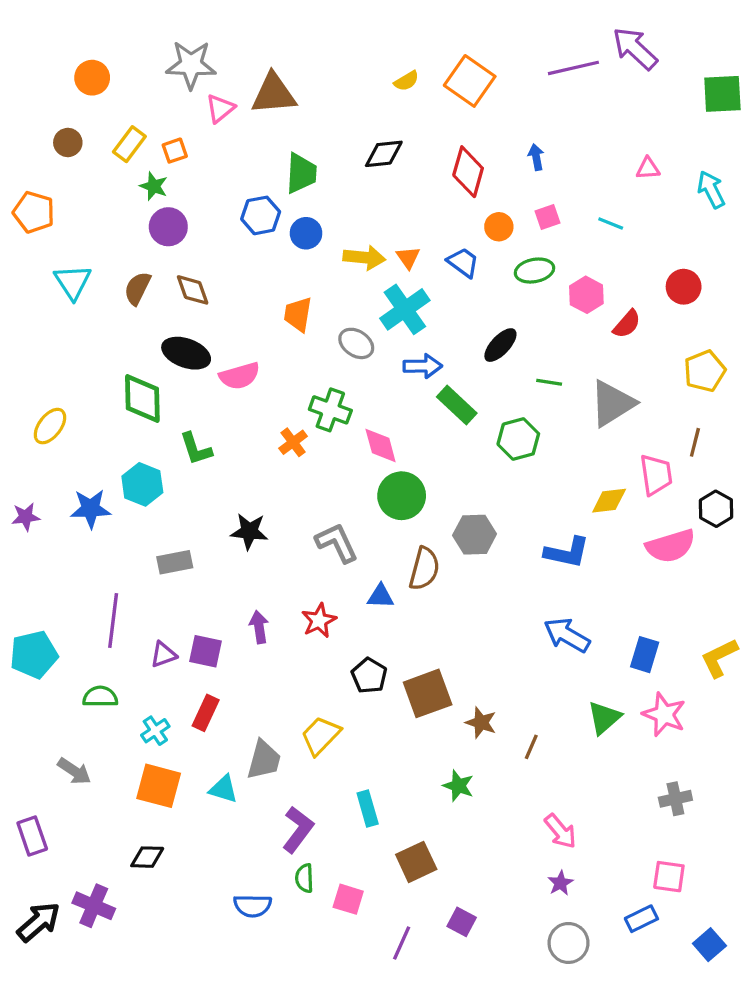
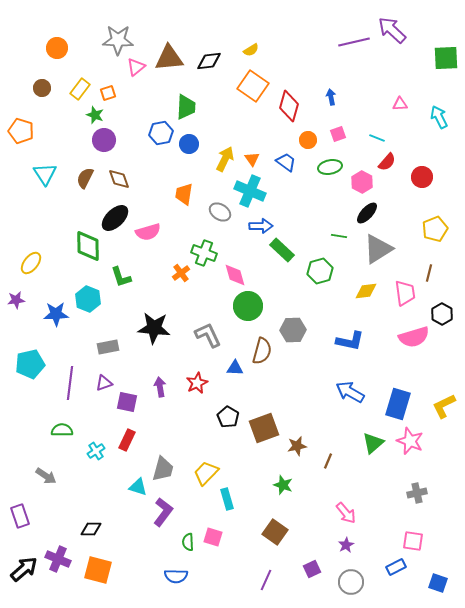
orange square: (470, 81) -> (253, 86), moved
black diamond: (384, 154) -> (209, 61), moved
yellow arrow: (364, 258) -> (225, 159), turned -70
cyan cross: (405, 309) -> (250, 191), turned -32
red semicircle: (627, 324) -> (387, 162), moved
black ellipse: (500, 345) -> (367, 213), moved
black ellipse: (186, 353) -> (115, 218), turned -64
yellow diamond: (609, 501) -> (366, 291), moved
purple star: (26, 517) -> (16, 300), moved
black star: (249, 531) -> (154, 328), size x1.4
cyan pentagon: (34, 655) -> (30, 364), moved
purple triangle: (163, 655) -> (104, 383), moved
blue rectangle: (645, 655) -> (398, 404), size x1.4
brown star: (481, 723) -> (297, 446), turned -30
yellow trapezoid: (321, 736) -> (206, 473), moved
orange square: (159, 786) -> (98, 570), moved
purple L-shape: (298, 830) -> (163, 512), moved
brown square: (416, 862) -> (275, 532), moved, turned -30
pink square: (348, 899) -> (213, 537), moved
blue semicircle: (253, 906) -> (176, 576), moved
purple square: (462, 922) -> (312, 569), moved, turned 36
purple line: (402, 943) -> (266, 580), moved
blue square: (709, 945) -> (438, 583), turned -30

